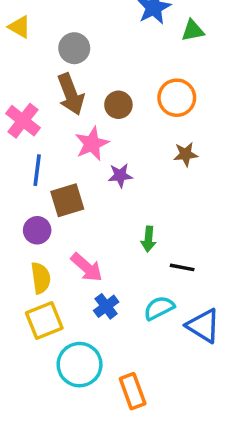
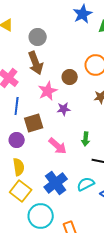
brown circle: (118, 105) -> (70, 77), moved
green arrow: (148, 239) -> (86, 139), moved
pink arrow: (87, 267) -> (58, 146), moved
blue cross: (106, 306) -> (56, 183), size x1.6
yellow square: (44, 320) -> (21, 191), turned -30

